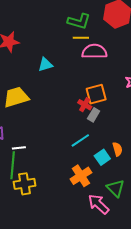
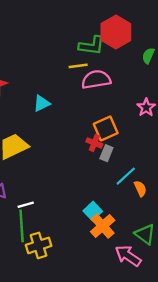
green L-shape: (79, 21) -> (92, 46), moved
cyan line: (80, 140) -> (126, 176), moved
cyan square: (102, 157) -> (93, 211), moved

